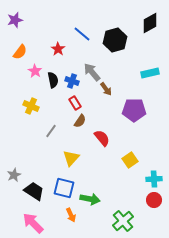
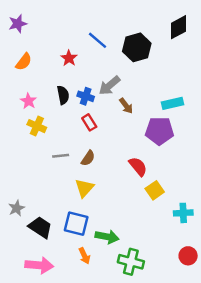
pink star: (35, 71) -> (28, 101), moved
gray arrow: (92, 72) -> (109, 86), turned -90
cyan rectangle: (150, 73) -> (173, 103), moved
brown semicircle: (80, 121) -> (88, 158), moved
gray line: (51, 131) -> (61, 156), turned 48
red semicircle: (102, 138) -> (138, 167), moved
red circle: (154, 200) -> (188, 256), moved
green cross: (123, 221) -> (131, 262), moved, turned -35
pink arrow: (33, 223) -> (39, 265), turned 140

